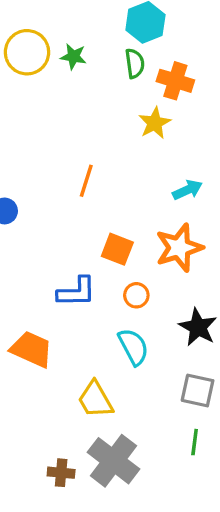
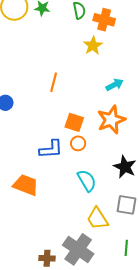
orange circle: (136, 295) -> (78, 143), moved
yellow trapezoid: (95, 400) -> (97, 219), moved
green line: (195, 442) -> (126, 248), moved

